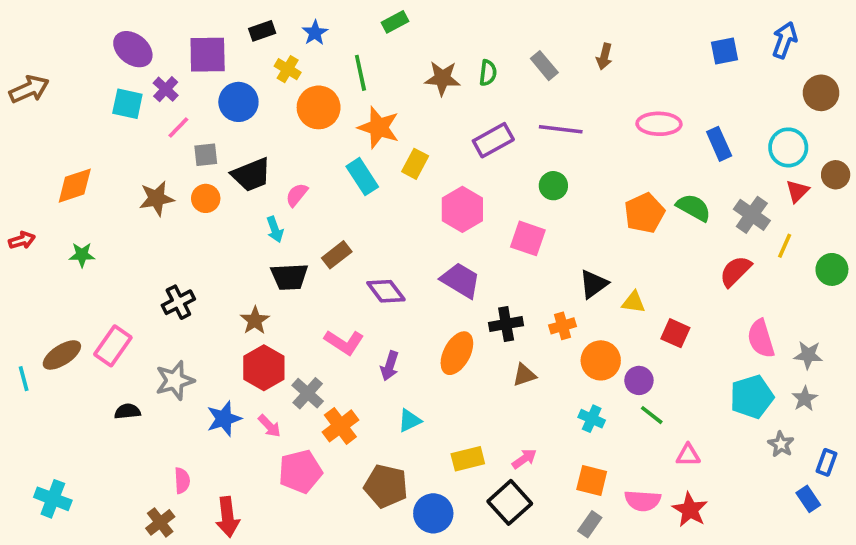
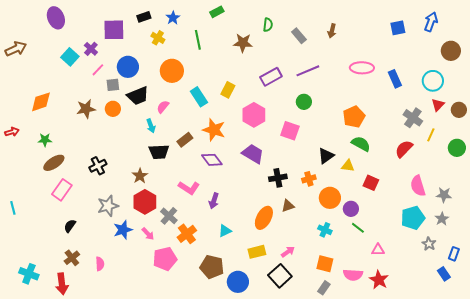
purple ellipse: (133, 49) -> (56, 18), moved, turned 30
green semicircle: (488, 73) -> (268, 25), moved
blue circle: (238, 102) -> (128, 67), moved
cyan square: (127, 104) -> (70, 57), turned 30
orange circle: (319, 107) -> (172, 71), moved
orange star: (379, 127) -> (214, 130), moved
purple line: (561, 129) -> (308, 71), turned -30
brown circle: (836, 175) -> (459, 110), moved
green semicircle: (694, 208) -> (361, 144), moved
orange ellipse: (457, 353) -> (264, 218), moved
brown ellipse: (62, 355) -> (54, 163), moved
gray star: (175, 380) -> (108, 206), moved
black semicircle: (127, 411) -> (70, 226), turned -48
red arrow: (228, 517) -> (62, 284), moved
brown cross: (160, 522) -> (72, 258), moved

